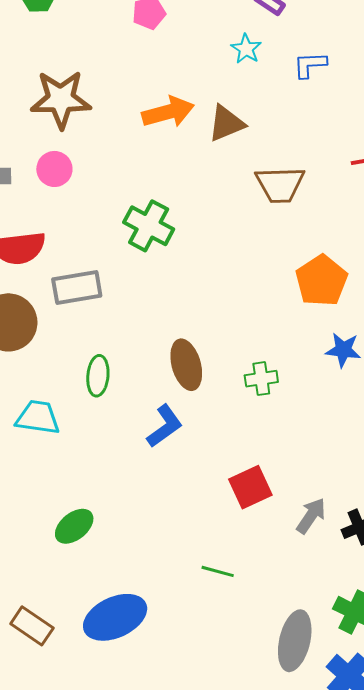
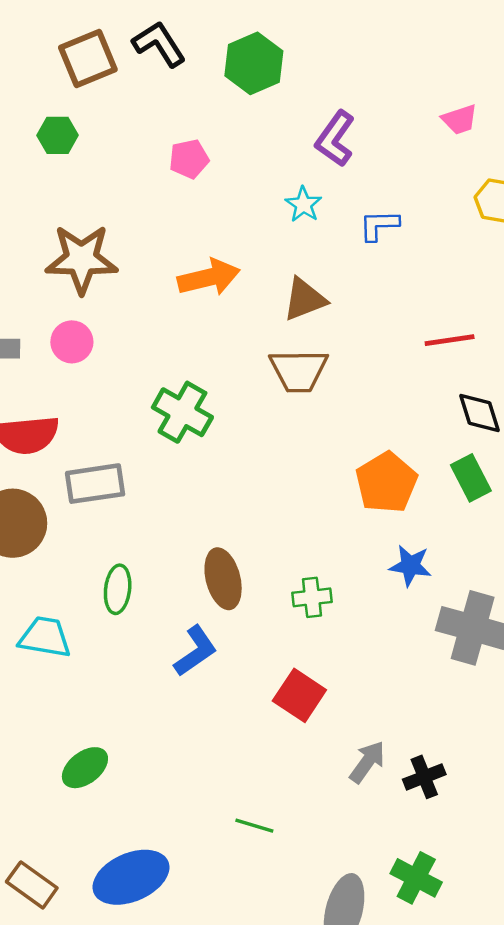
brown triangle: (226, 123) -> (305, 299), moved
brown trapezoid: (280, 184) -> (299, 371), moved
red square: (250, 487) -> (299, 695), moved, turned -33

